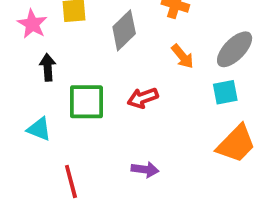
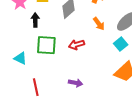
black arrow: (48, 67) -> (35, 20), moved
cyan square: (225, 92) -> (121, 44), turned -32

